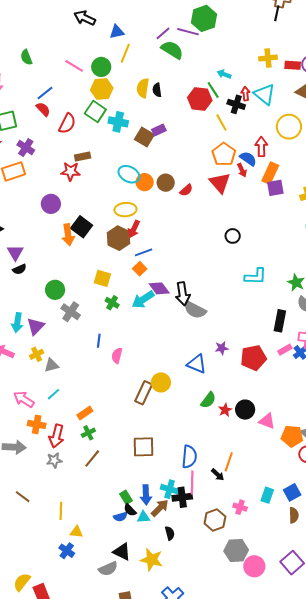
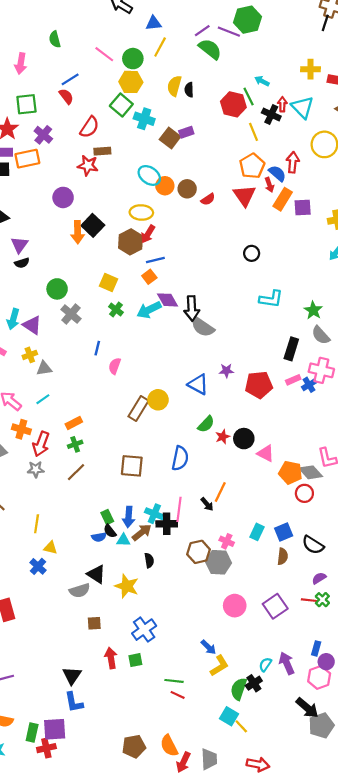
red semicircle: (67, 124) -> (89, 127), moved
orange rectangle: (270, 173) -> (283, 199), moved
purple triangle: (36, 326) -> (32, 325), turned -48
blue semicircle: (189, 457) -> (180, 458), moved
gray hexagon: (236, 551) -> (218, 562), moved

